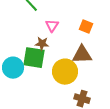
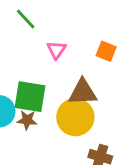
brown star: (42, 44) -> (27, 120), moved
brown triangle: (82, 55) -> (83, 92), moved

